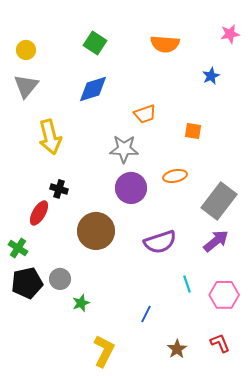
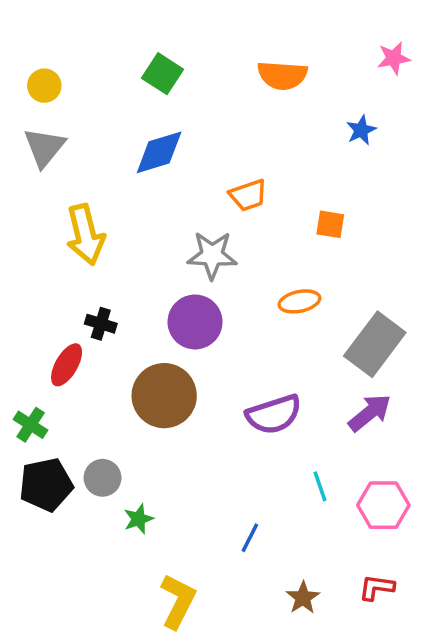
purple circle: (131, 188) -> (195, 322), moved
red L-shape: (220, 343) -> (377, 587), turned -60

